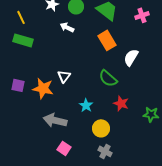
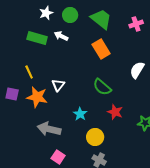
yellow line: (21, 17) -> (29, 72), moved
green rectangle: (23, 40) -> (37, 38), moved
white semicircle: (131, 57) -> (137, 70), moved

